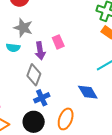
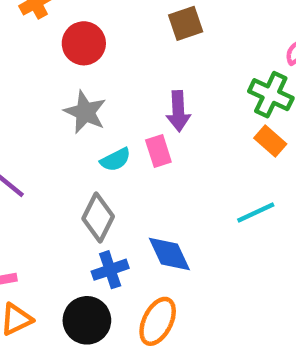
cyan semicircle: (13, 48) -> (115, 160), moved, turned -40
purple arrow: (40, 51) -> (178, 111), moved
blue diamond: (88, 92) -> (169, 254), moved

